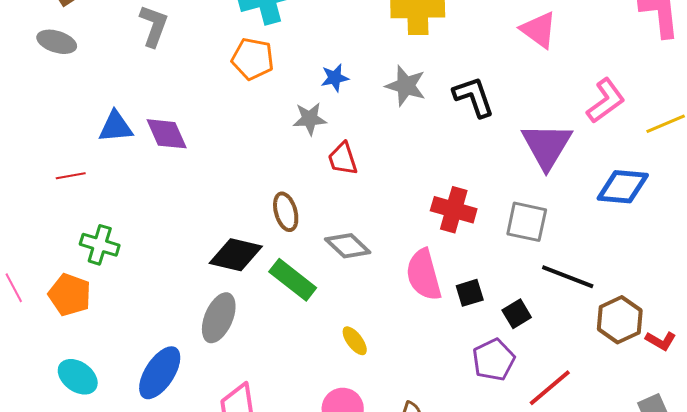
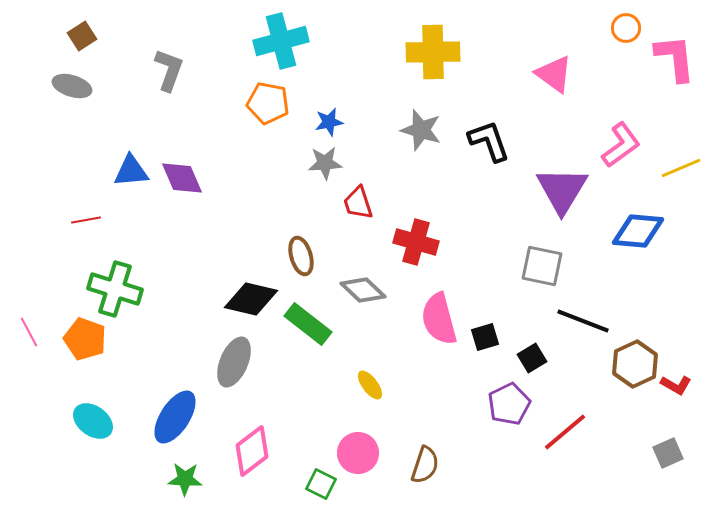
blue star: (335, 78) -> (329, 122), moved
red cross: (454, 210) -> (416, 242), moved
green cross: (100, 245) -> (115, 289), size x1.4

